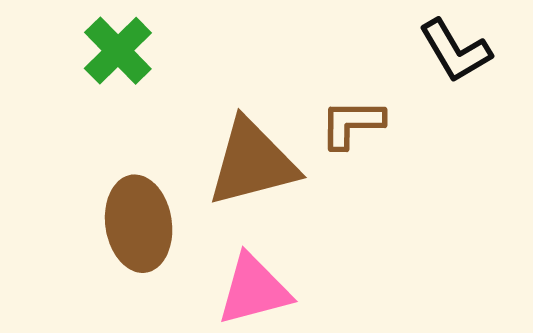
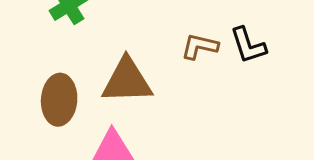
brown L-shape: (352, 124) -> (200, 46), moved

